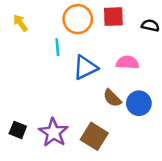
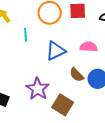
cyan line: (57, 47) -> (26, 35), moved
purple star: (54, 133) -> (38, 89), moved

